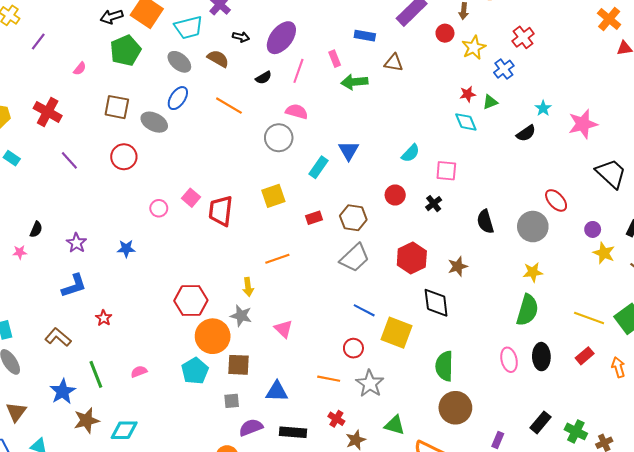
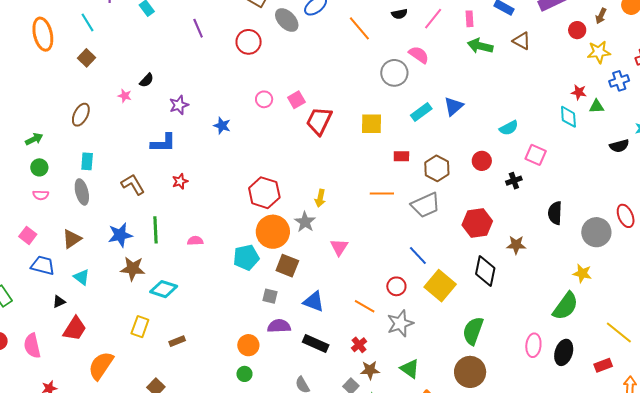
orange line: (277, 259) -> (382, 194), moved

